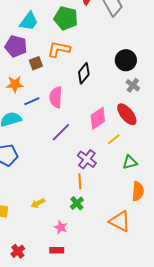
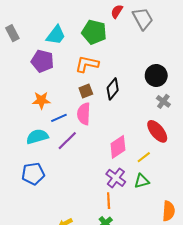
brown square: (36, 63) -> (86, 91), moved
pink diamond: (98, 118) -> (118, 147), moved
purple line: (61, 132) -> (67, 141), moved
green triangle: (130, 162) -> (142, 181), moved

